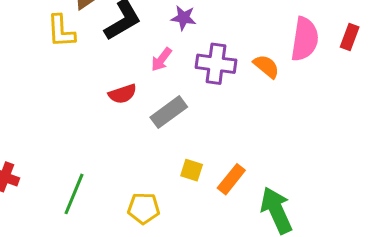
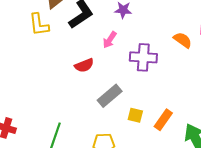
purple cross: (216, 64) -> (143, 57), moved
gray rectangle: (169, 112) -> (110, 96), moved

